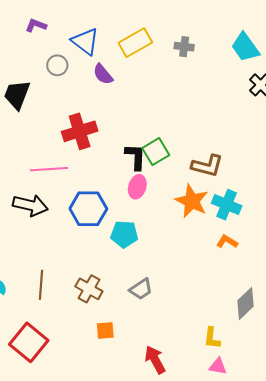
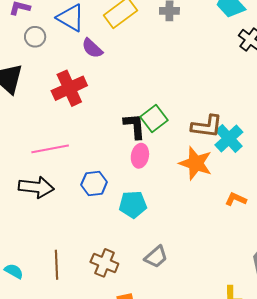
gray circle: (57, 65) -> (35, 37), moved
red cross: (80, 131) -> (69, 88), moved
cyan cross: (227, 205) -> (229, 139), moved, turned 32
blue hexagon: (88, 209) -> (94, 183), size x0.7

